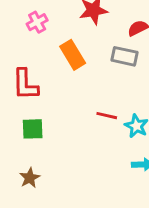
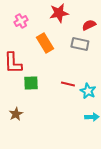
green square: (33, 129) -> (31, 83), moved
brown star: (30, 178) -> (16, 114), moved

